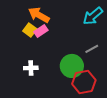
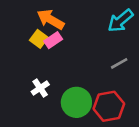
green circle: (72, 66) -> (76, 102), moved
white cross: (31, 68) -> (40, 88), turned -32

